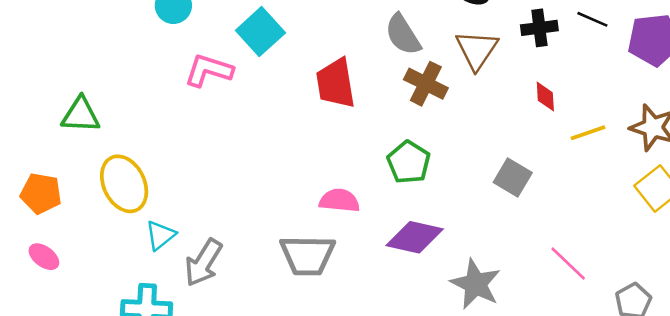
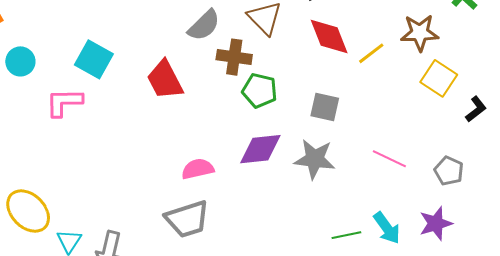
gray semicircle: (403, 35) -> (204, 25), turned -84
red diamond: (545, 97) -> (329, 36), size x1.8
green pentagon: (409, 162) -> (260, 91), moved
purple diamond: (415, 237) -> (260, 149), moved
gray star: (476, 284) -> (315, 159), moved

